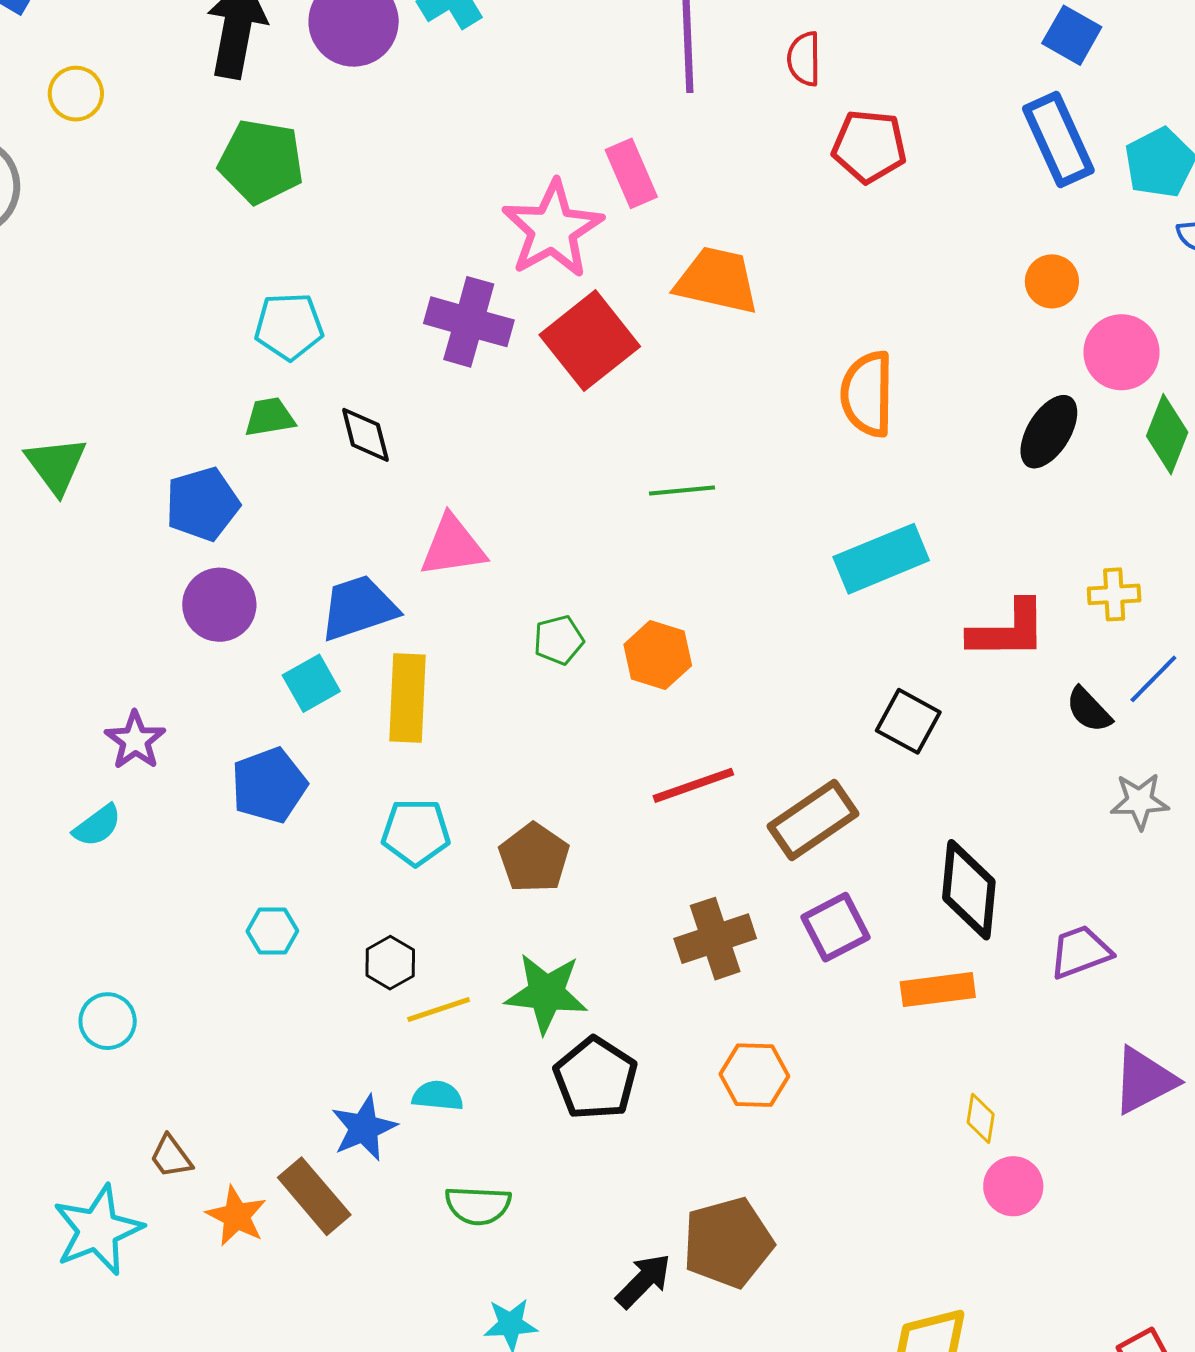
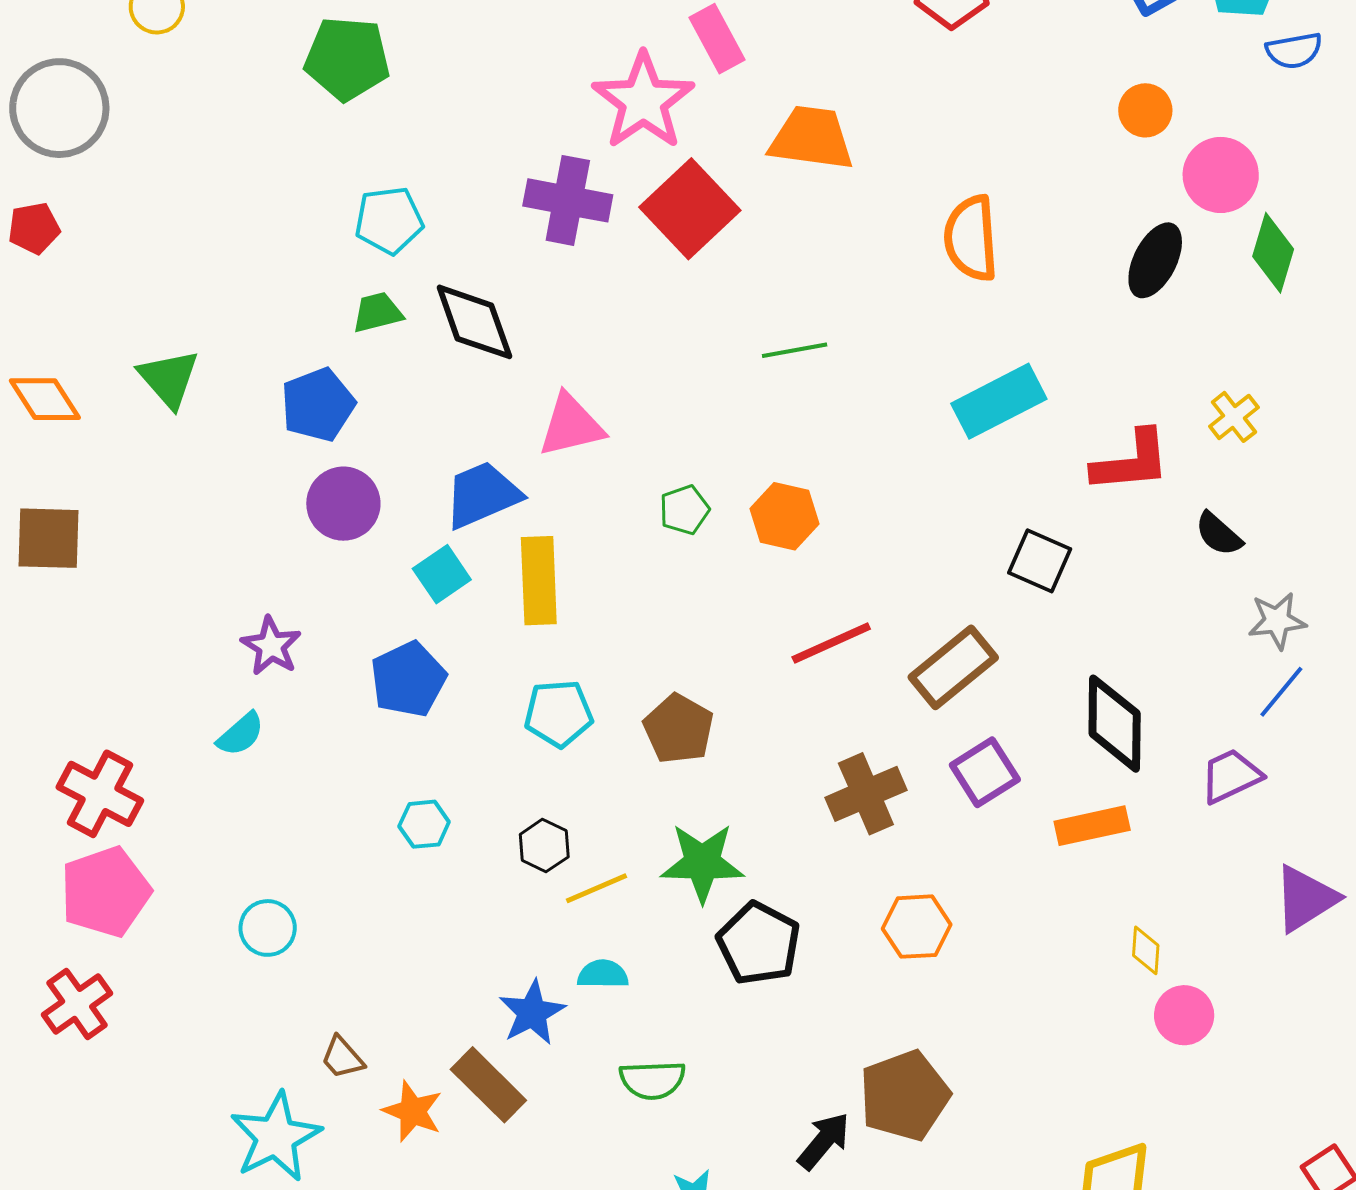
black diamond: (365, 435) -> (474, 322), size x1.5
yellow cross: (1114, 594) -> (1234, 417), turned -30
blue line: (1153, 679) -> (1281, 692), moved

